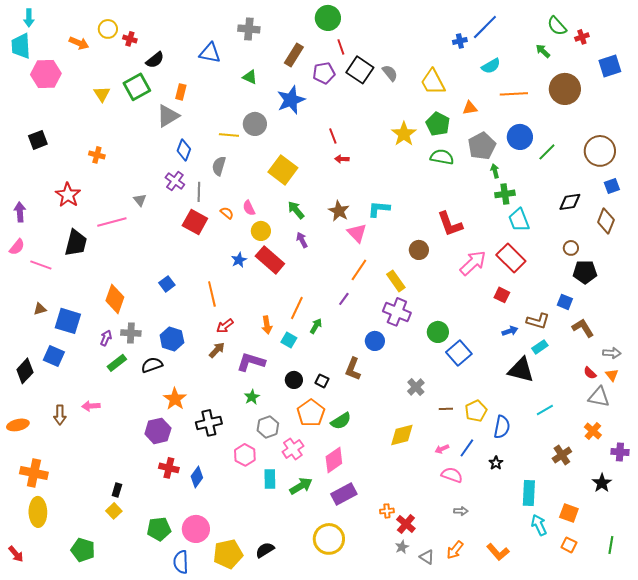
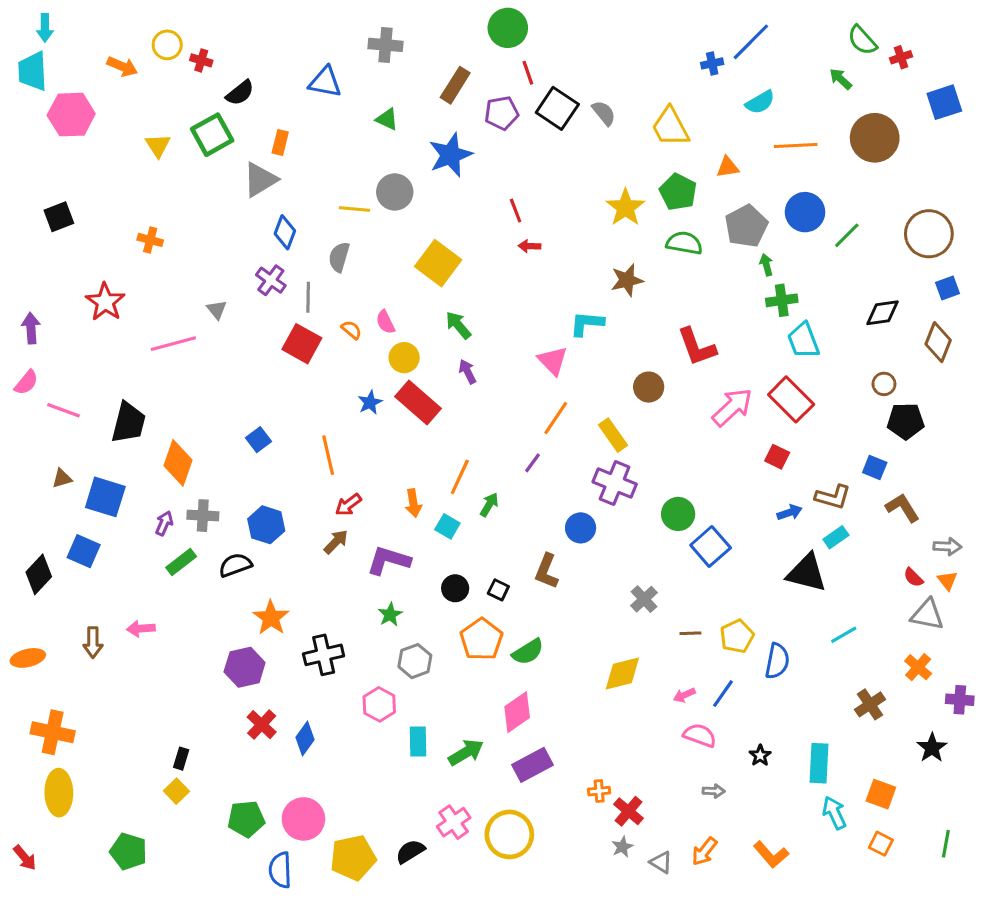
brown star: (339, 211) -> (627, 280), moved, turned 30
black trapezoid: (76, 243) -> (128, 423), moved
pink cross: (293, 449) -> (454, 822), moved
black star: (496, 463) -> (760, 755), moved
red cross: (169, 468) -> (262, 725), turned 30

